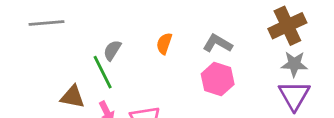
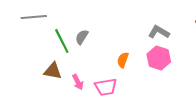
orange semicircle: (164, 43) -> (123, 60), moved
green line: (103, 72) -> (62, 41), moved

